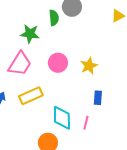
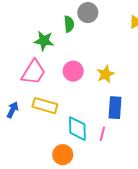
yellow rectangle: (31, 96) -> (45, 106), turned 40
blue rectangle: (98, 98) -> (115, 108), size x1.5

